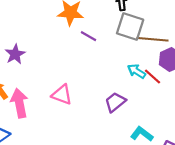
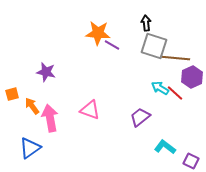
purple line: (89, 36) -> (112, 45), moved
purple star: (15, 54) -> (46, 72), turned -30

